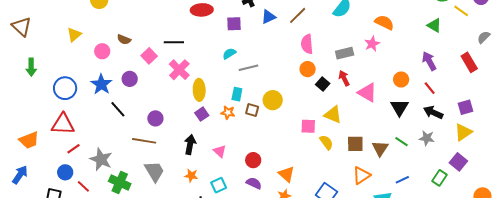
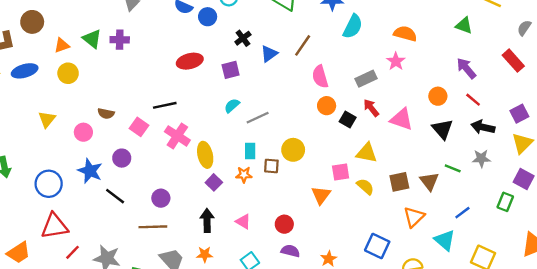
orange triangle: (286, 174) -> (321, 195), moved, turned 36
orange star: (191, 176) -> (205, 254), moved

